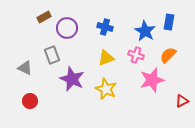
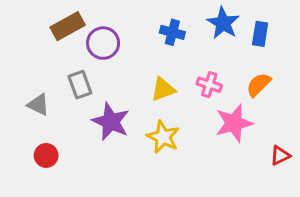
brown rectangle: (44, 17) -> (68, 26), size x1.5
blue cross: (105, 27) -> (172, 32), moved
blue star: (145, 31) -> (223, 23), moved

